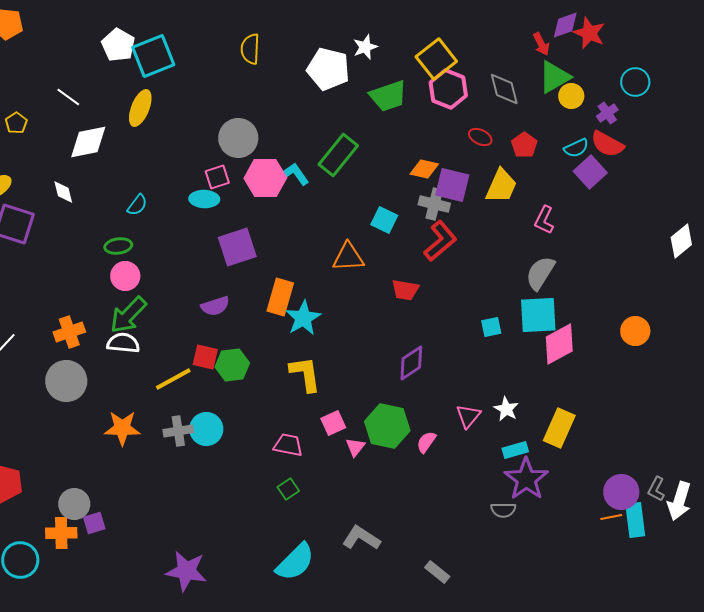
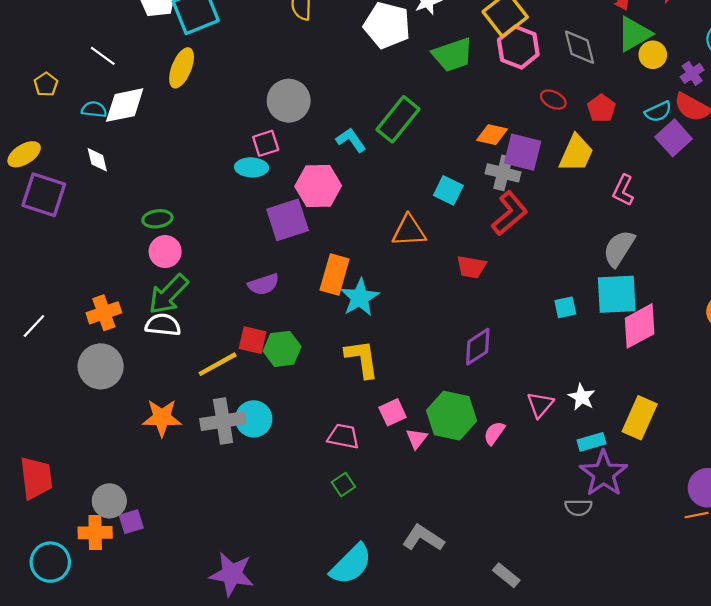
pink hexagon: (265, 178) -> (318, 186), moved
cyan semicircle: (137, 205) -> (94, 109), moved, turned -120
gray cross: (178, 431) -> (223, 421), size x1.4

